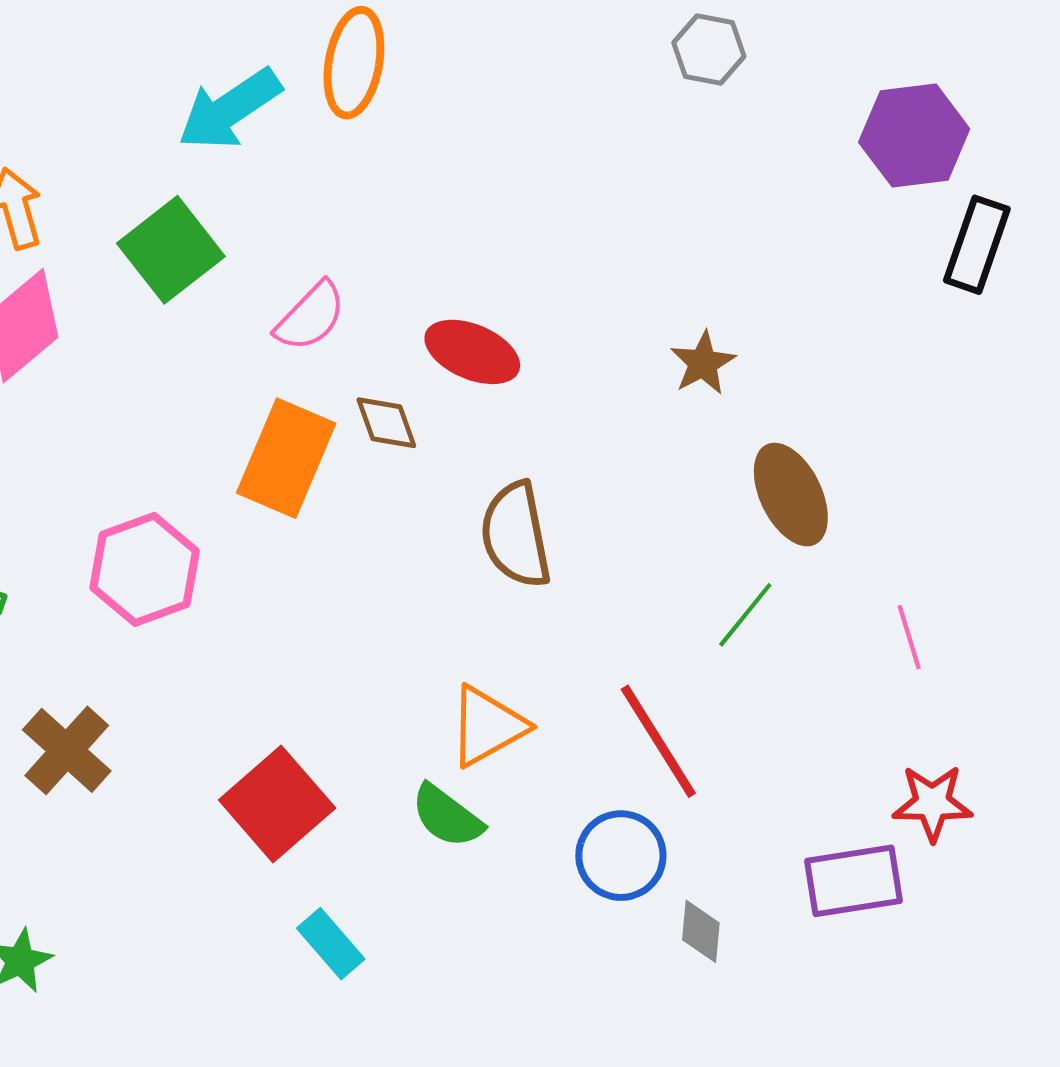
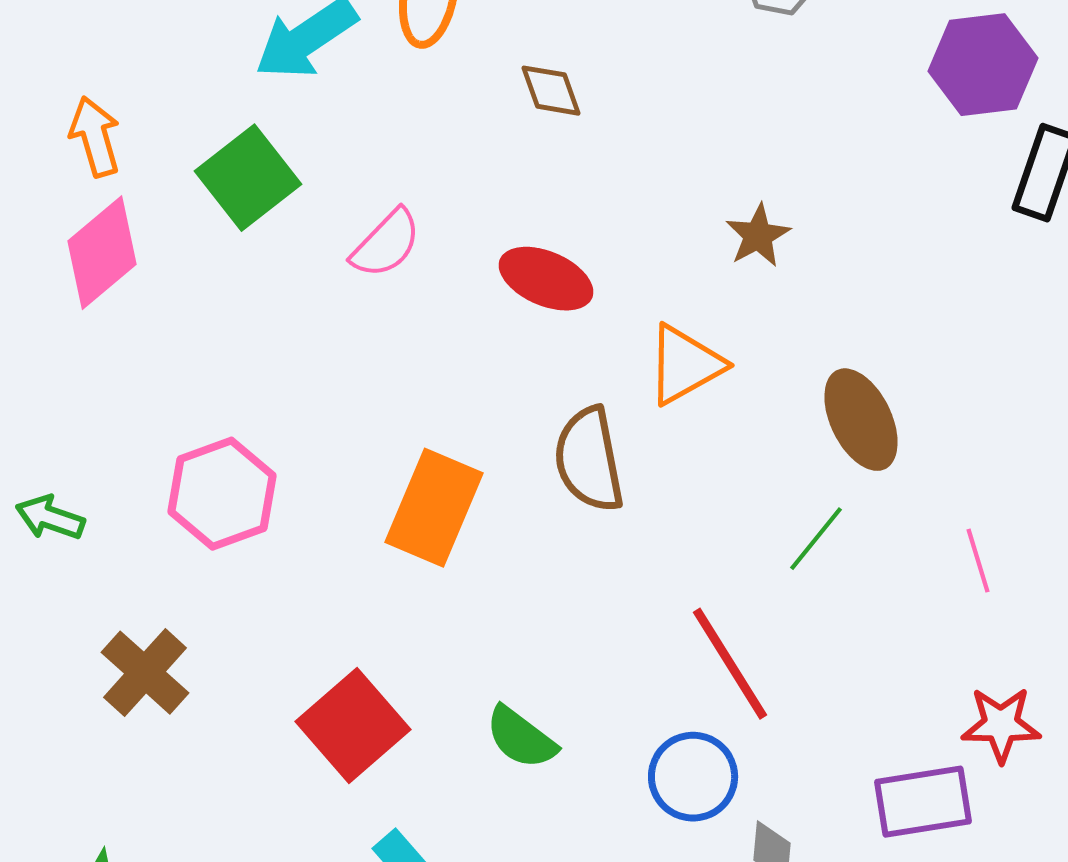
brown star: (703, 363) -> (758, 236), moved
brown diamond: (386, 423) -> (551, 91), moved
orange rectangle: (286, 458) -> (434, 508), moved
orange triangle: (487, 726) -> (685, 365), moved

